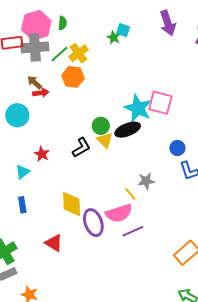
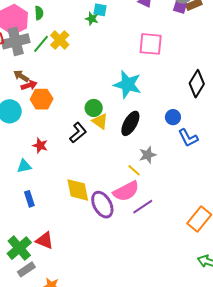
orange hexagon: (73, 77) -> (42, 99), moved
pink square: (160, 103) -> (151, 44), moved
black ellipse: (128, 130) -> (130, 123), moved, turned -30
cyan triangle: (23, 172) -> (24, 166), turned 35
red triangle: (54, 243) -> (45, 240), moved

